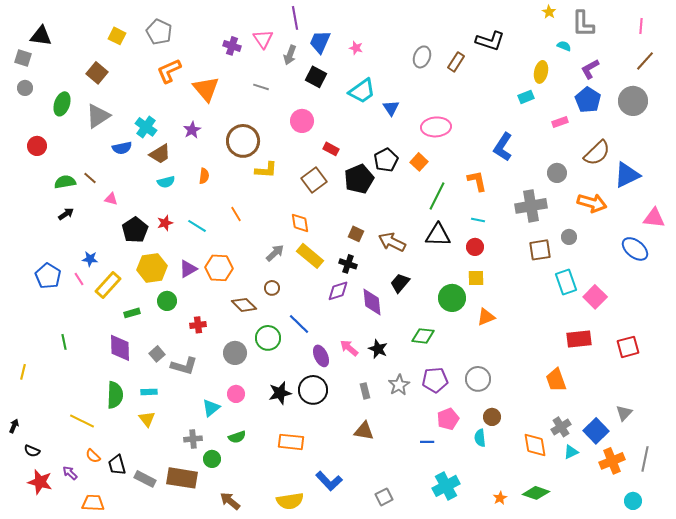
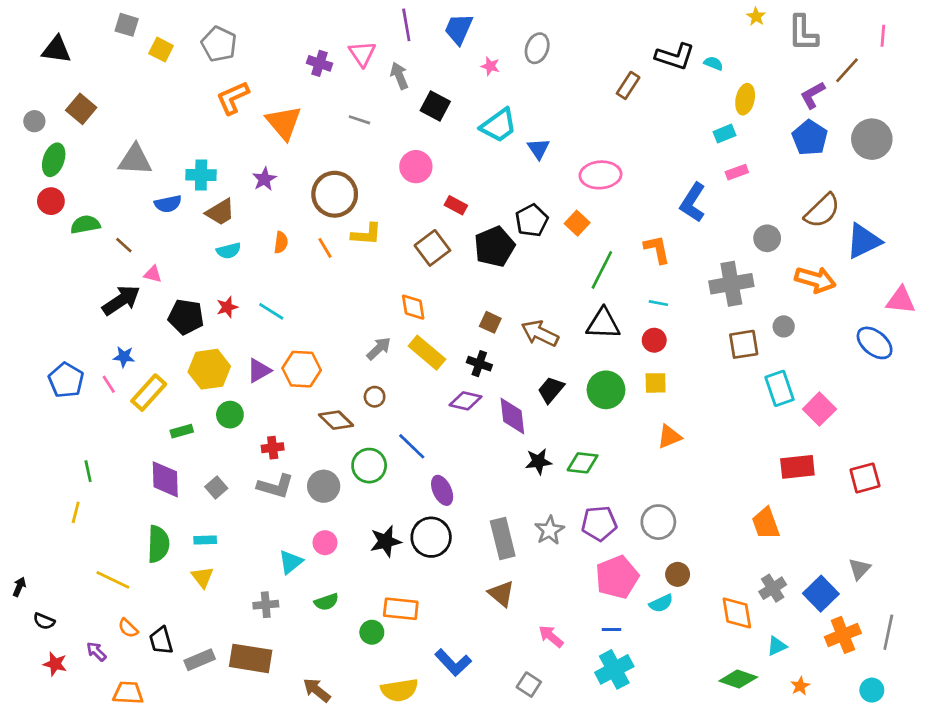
blue trapezoid: (320, 42) -> (459, 29), moved
cyan semicircle: (564, 46) -> (713, 63), moved
gray arrow: (290, 55) -> (399, 76), turned 138
gray ellipse: (422, 57) -> (537, 48), moved
gray square: (23, 58) -> (127, 25), moved
brown line: (645, 61) -> (847, 70), moved
brown square: (97, 73) -> (81, 109), moved
green ellipse: (62, 104) -> (54, 160), moved
gray triangle: (98, 116) -> (135, 160), turned 36
pink rectangle: (560, 122) -> (737, 172), moved
cyan cross: (146, 127) -> (201, 175), turned -35
green semicircle: (65, 182) -> (85, 225), moved
black arrow: (66, 214) -> (121, 300), moved, size x1.8
orange line: (236, 214) -> (325, 248), moved
black pentagon: (135, 230) -> (186, 317), turned -30
purple diamond: (338, 291) -> (466, 401), turned 30
green circle: (452, 298) -> (606, 390), moved
pink arrow: (349, 348) -> (551, 636), moved
black star: (378, 349) -> (539, 461), moved, turned -30
gray L-shape: (184, 366) -> (275, 486), moved
yellow line: (23, 372) -> (76, 512), moved
gray rectangle: (365, 391) -> (503, 539), size x1.8
pink pentagon: (448, 419) -> (617, 577), size x1.4
brown triangle: (364, 431) -> (501, 594), turned 30
cyan semicircle: (480, 438) -> (661, 603), turned -108
blue line: (427, 442) -> (612, 629), moved
cyan triangle: (571, 452) -> (777, 646), moved
green circle: (212, 459) -> (372, 632), moved
gray rectangle: (145, 479) -> (200, 660), turned -50
red star: (40, 482) -> (55, 664), size x0.7
gray square: (384, 497) -> (529, 685), turned -30
orange star: (500, 498) -> (800, 686), moved

